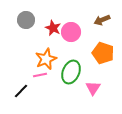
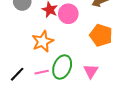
green ellipse: (71, 72) -> (62, 67), moved
pink line: (40, 75) -> (42, 72), moved

